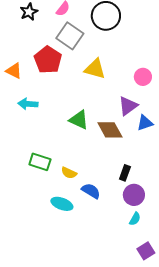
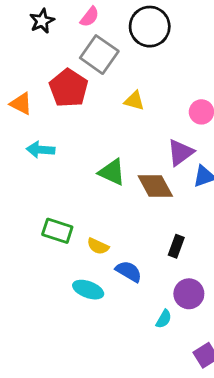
yellow triangle: (95, 69) -> (134, 101), size x0.7
purple circle: (134, 195) -> (189, 294), moved
cyan semicircle: (135, 219) -> (164, 319), moved

